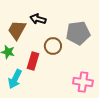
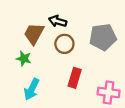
brown circle: (53, 46) -> (64, 44), moved
red rectangle: (33, 61) -> (75, 78), moved

